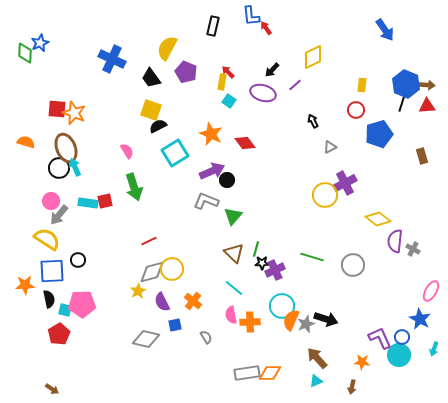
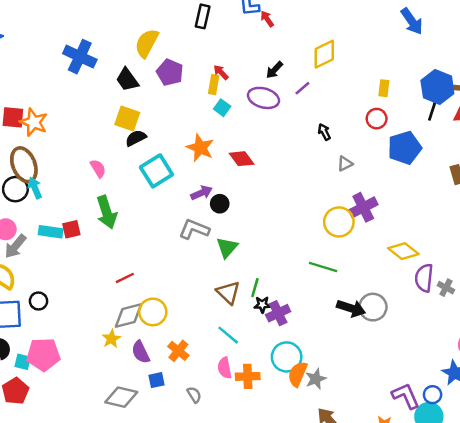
purple arrow: (212, 171) -> (201, 193), size x0.7
green line: (312, 257) -> (323, 267), moved
black arrow: (326, 319) -> (351, 308), moved

